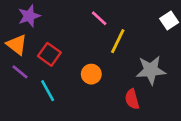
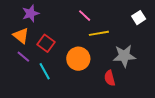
yellow line: (118, 41) -> (99, 33), turned 54
orange circle: (91, 74) -> (78, 59), size x1.5

